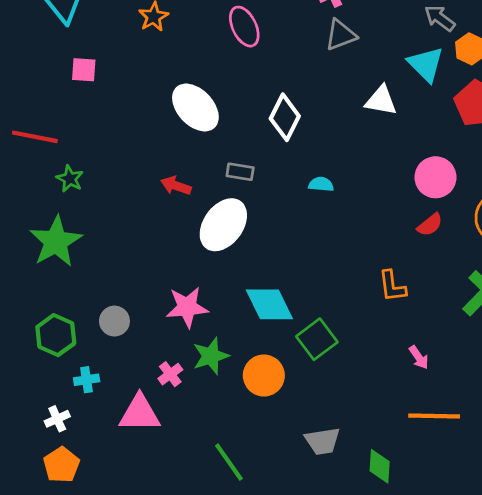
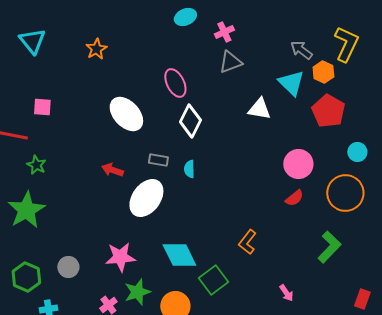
pink ellipse: (244, 27) -> (175, 83), moved
pink square: (84, 70) -> (42, 107), moved
cyan semicircle: (321, 184) -> (189, 169), moved, turned -96
orange L-shape: (392, 286) -> (247, 242), moved, turned 45

